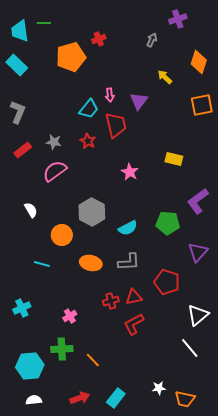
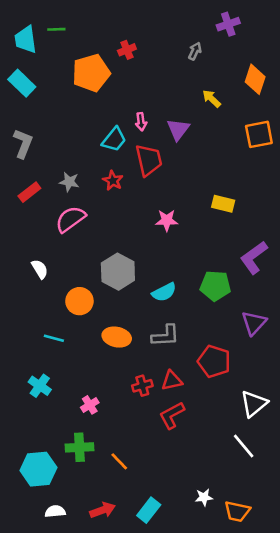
pink star: (130, 172) -> (167, 220), turned -30
cyan cross: (22, 308) -> (40, 386), moved, turned -30
white semicircle: (34, 400) -> (55, 511), moved

